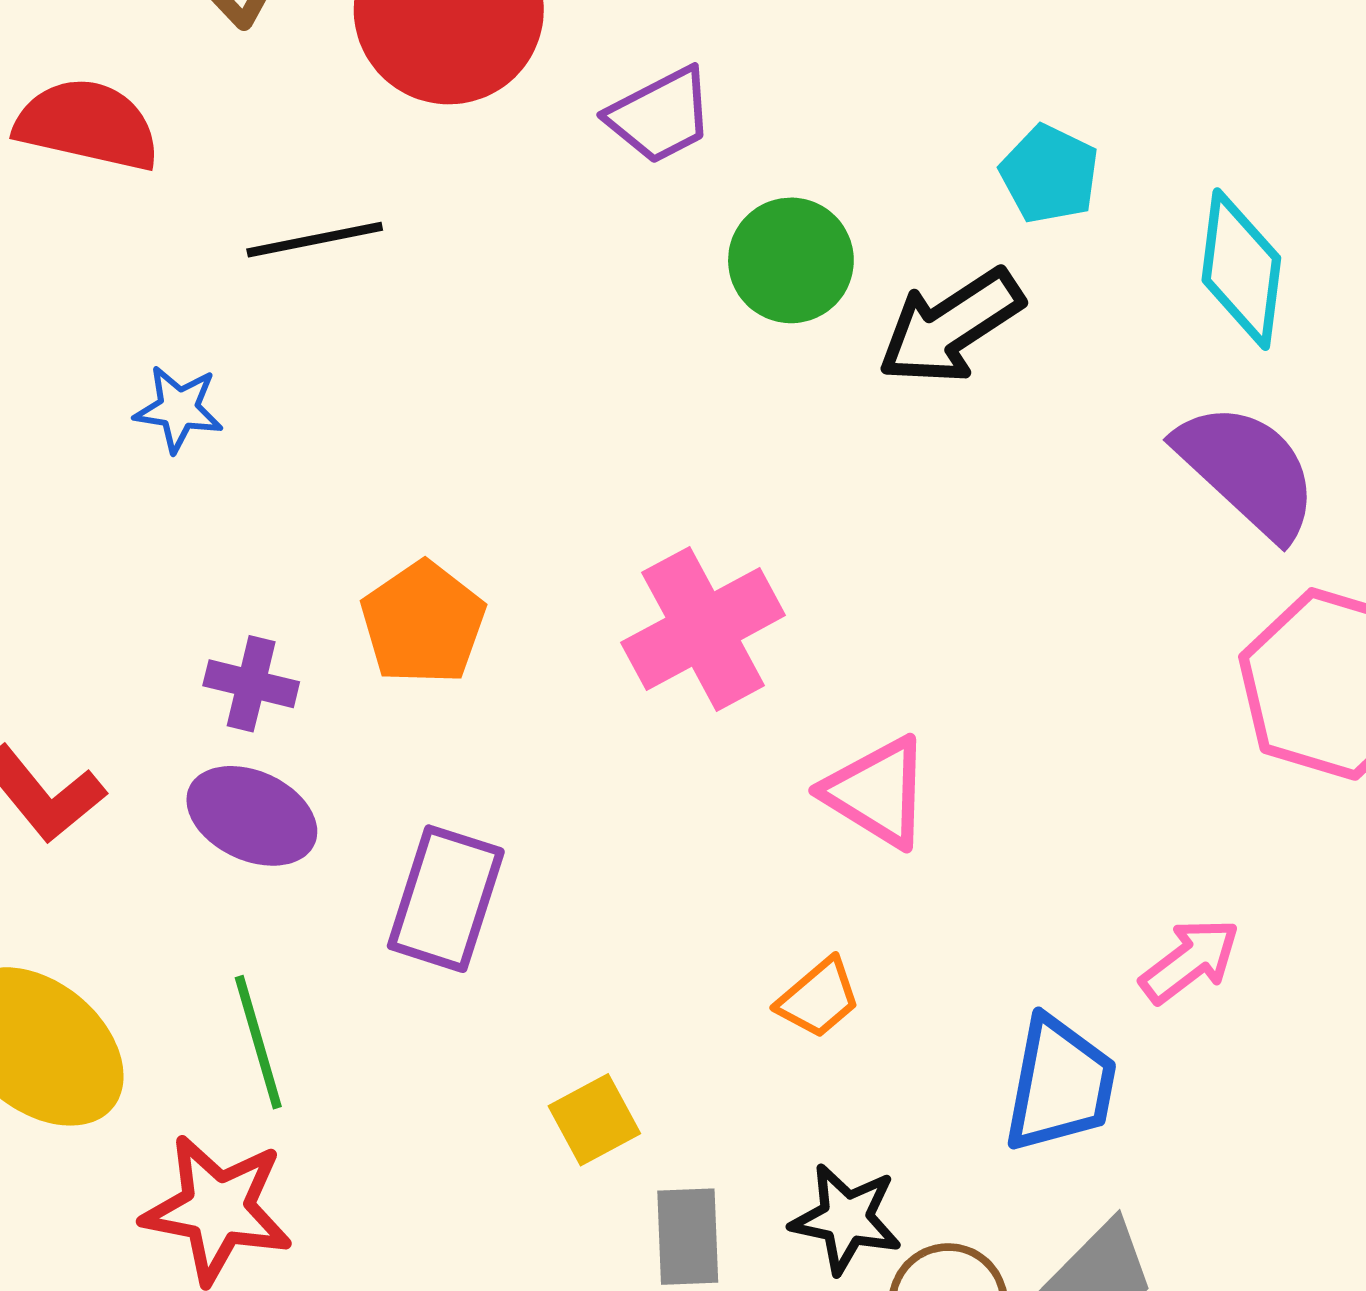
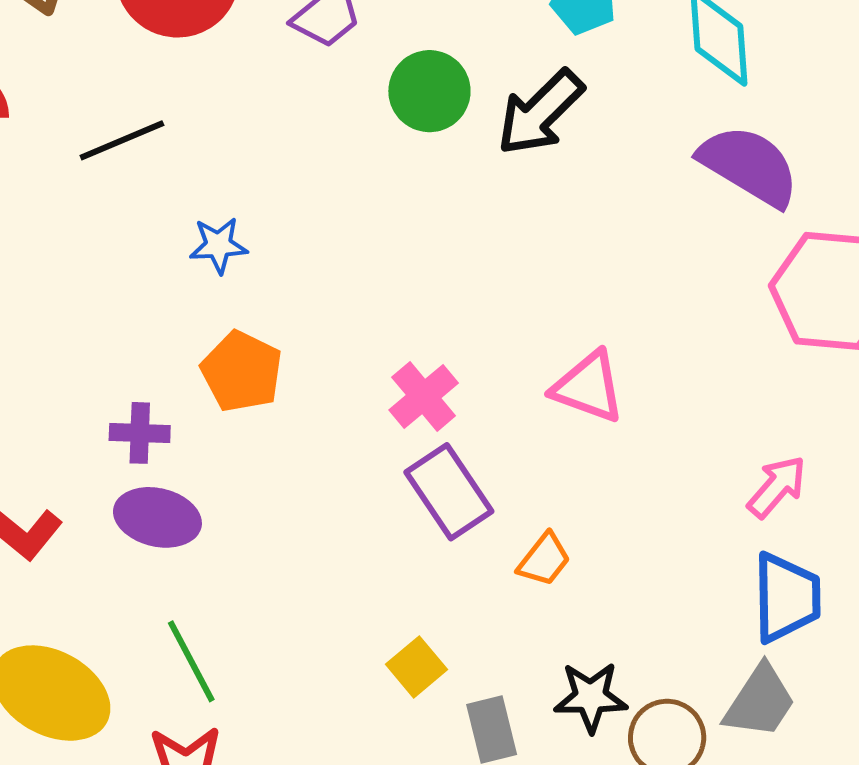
blue star: (179, 409) -> (218, 245), moved
pink cross: (703, 629) -> (424, 397), moved, size x0.7
pink triangle: (877, 792) -> (588, 387), moved
purple rectangle: (446, 899) -> (449, 492), moved, turned -40
blue trapezoid: (1060, 1084) -> (786, 598), moved

